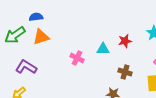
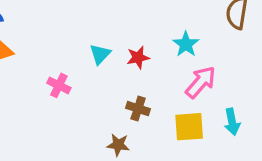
cyan triangle: (103, 49) -> (100, 54), moved, turned -48

